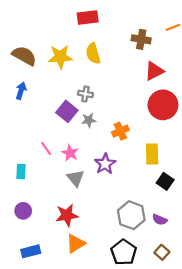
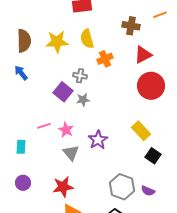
brown semicircle: (24, 56) -> (24, 41), turned 60
blue arrow: (21, 91) -> (21, 73), turned -56
orange cross: (120, 131) -> (105, 59), moved
pink line: (46, 149) -> (44, 126), turned -72
yellow rectangle: (152, 154) -> (141, 131), turned -42

